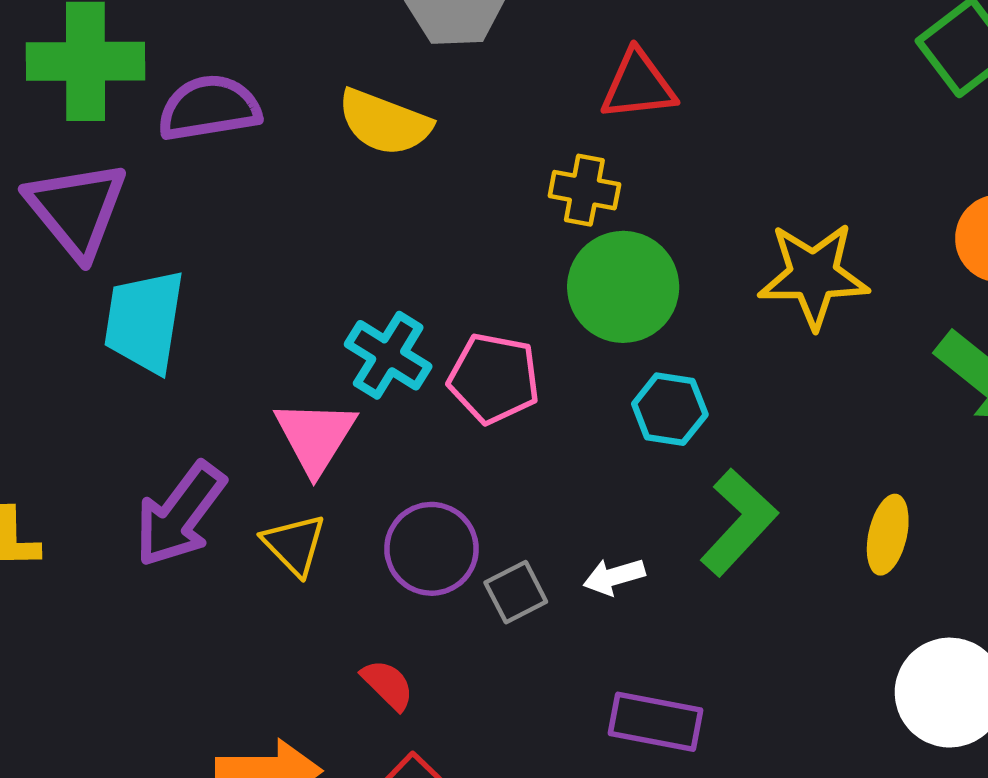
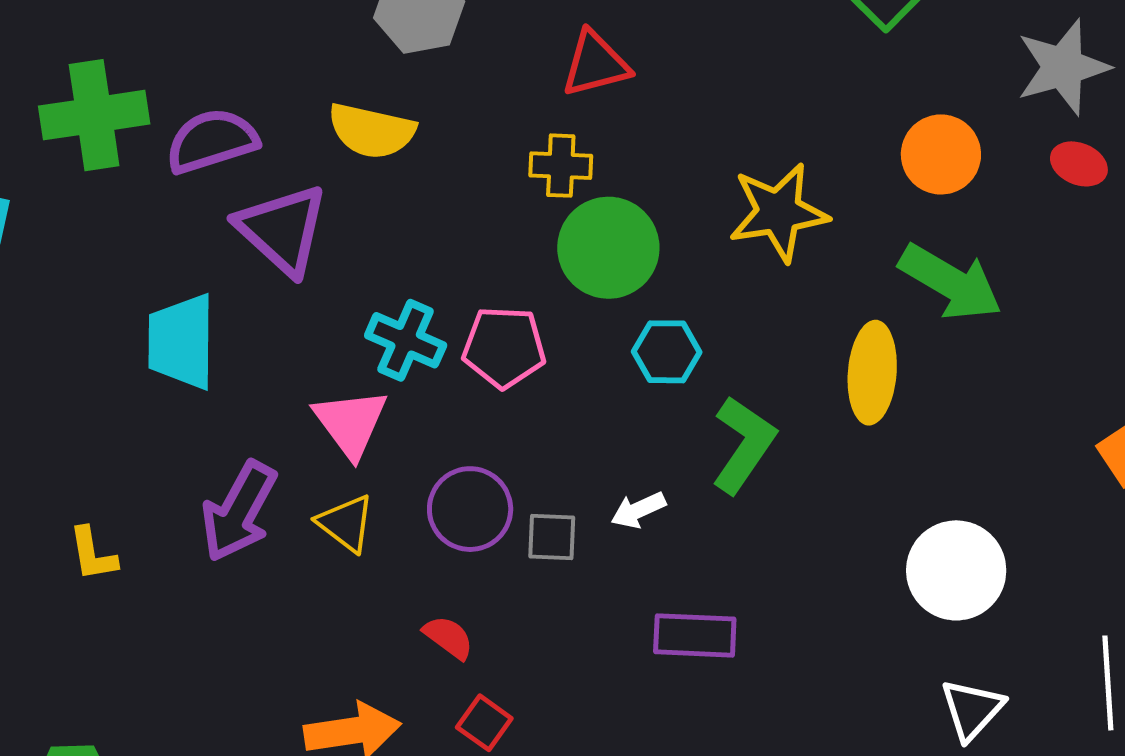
purple triangle: (76, 209) -> (282, 230), moved
yellow ellipse: (888, 535) -> (872, 373), moved, size x1.4
gray square: (516, 592) -> (552, 537), turned 38

